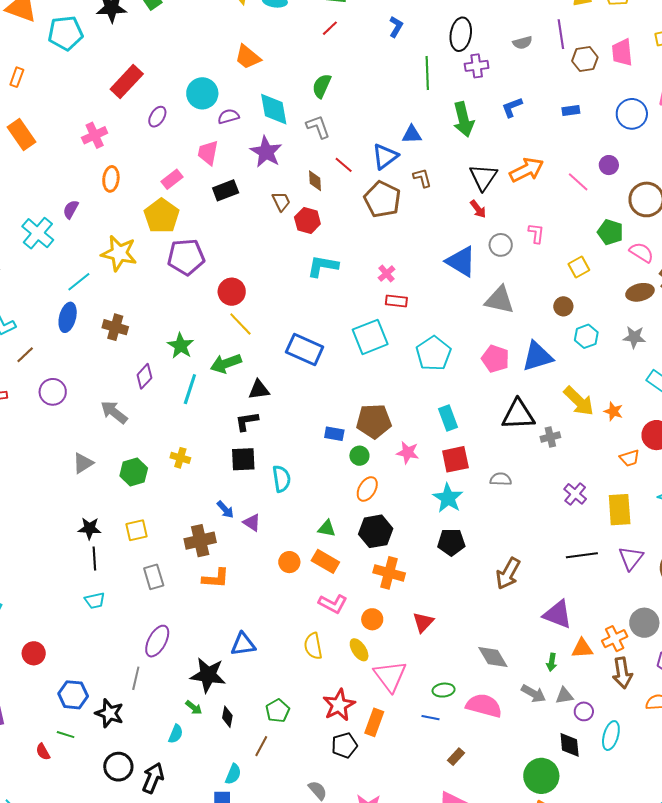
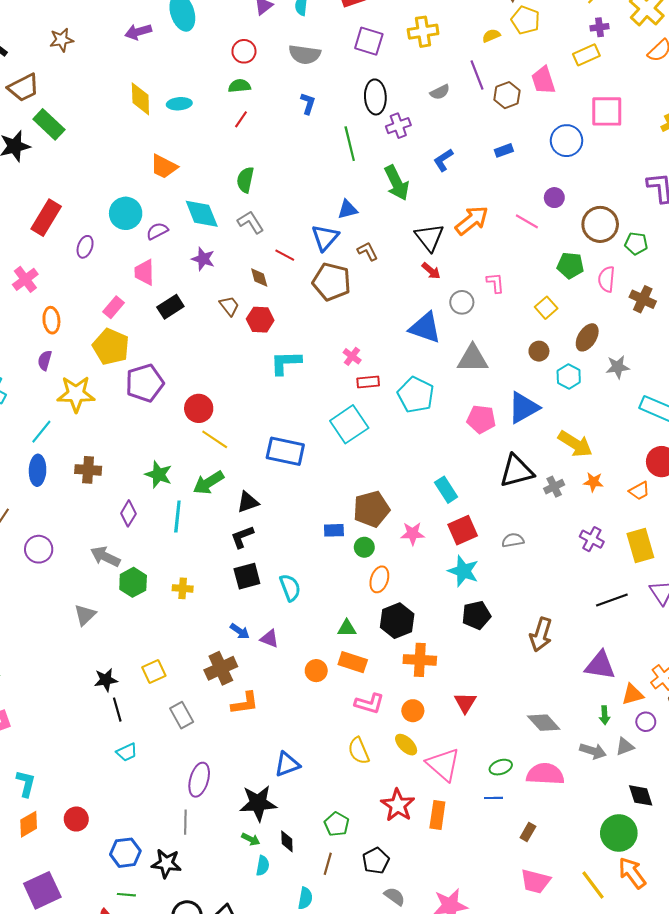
purple star: (266, 152) -> (203, 259), size x0.7
purple semicircle: (71, 209) -> (45, 360), moved
pink semicircle: (642, 252) -> (607, 279), turned -105
brown ellipse: (640, 292) -> (587, 337), moved, turned -32
cyan pentagon: (433, 353) -> (416, 395), moved
orange star: (613, 411) -> (593, 482), moved
green hexagon: (134, 472) -> (133, 582), moved
purple circle: (584, 711) -> (646, 722), moved
cyan semicircle: (176, 734) -> (263, 866), moved
black pentagon: (344, 745) -> (376, 861), moved

